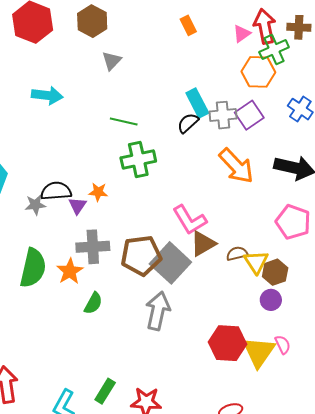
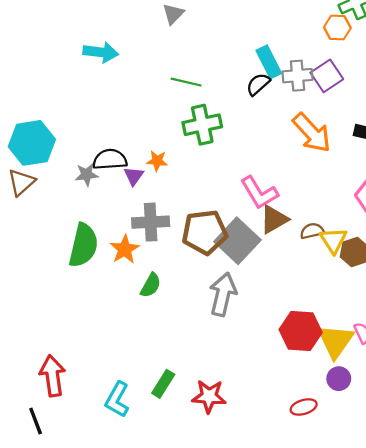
orange hexagon: (258, 72) -> (337, 28), size x0.7
purple circle: (271, 300) -> (339, 379), moved

